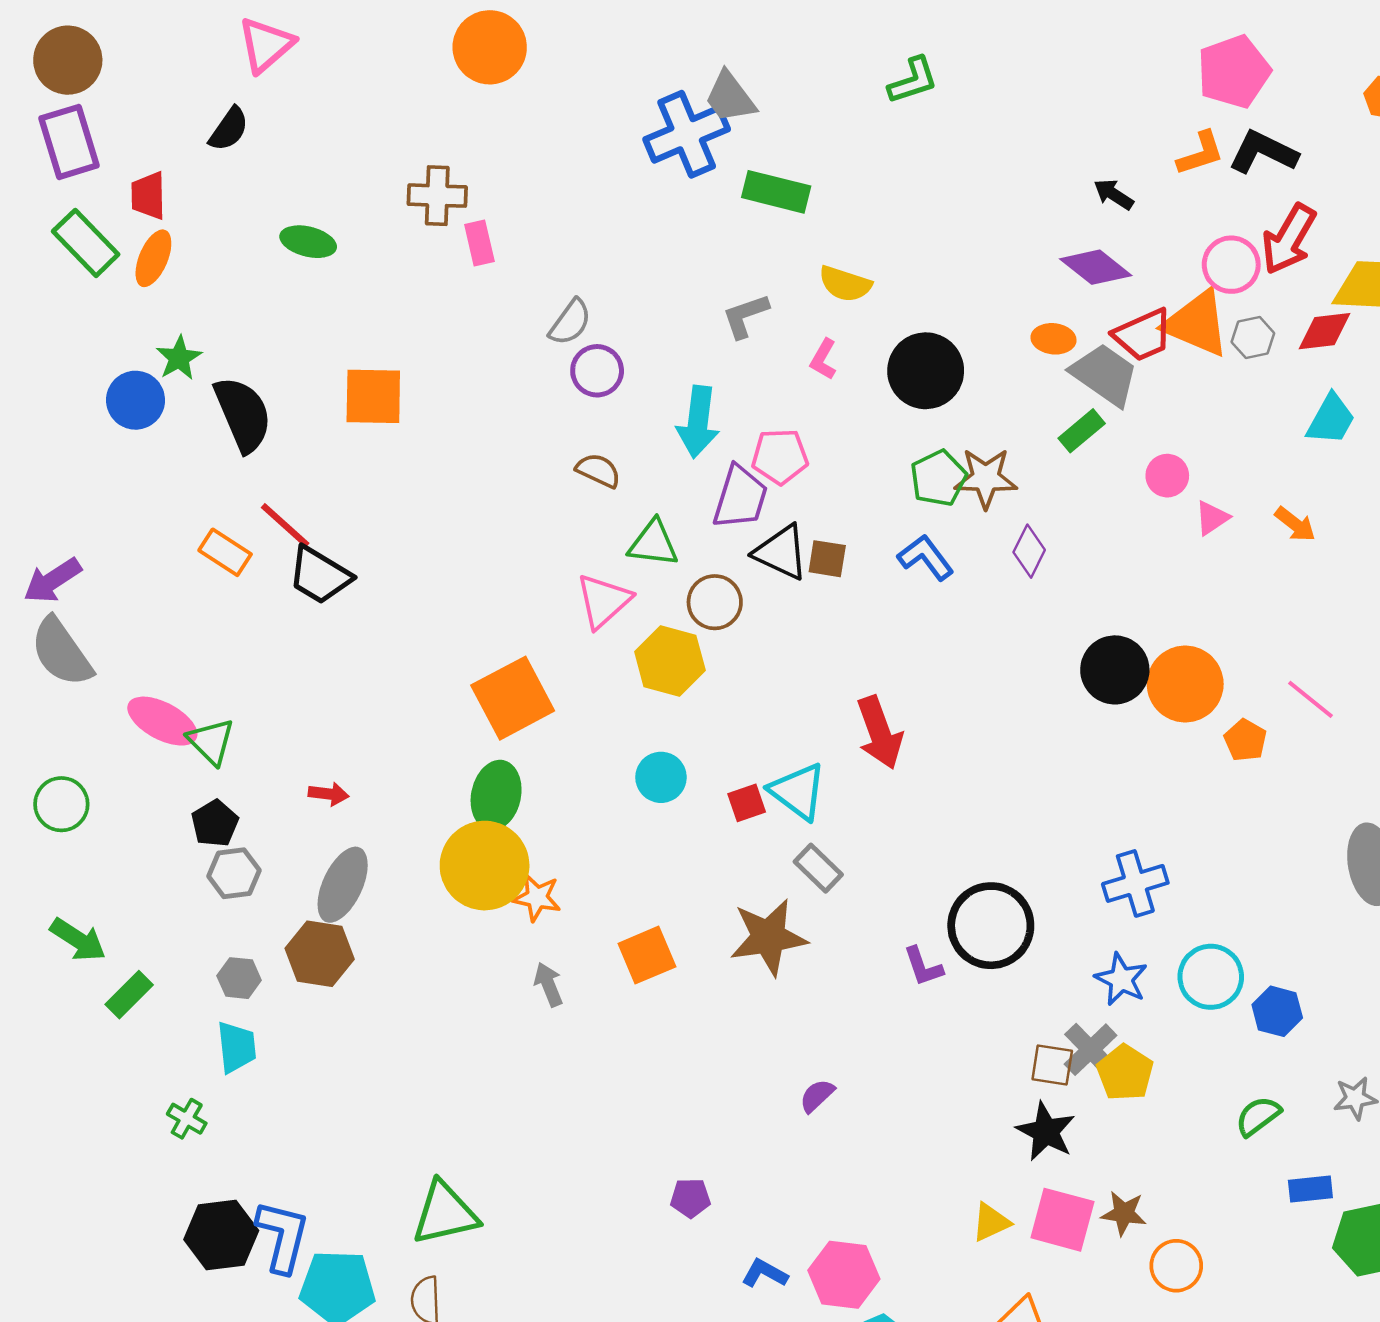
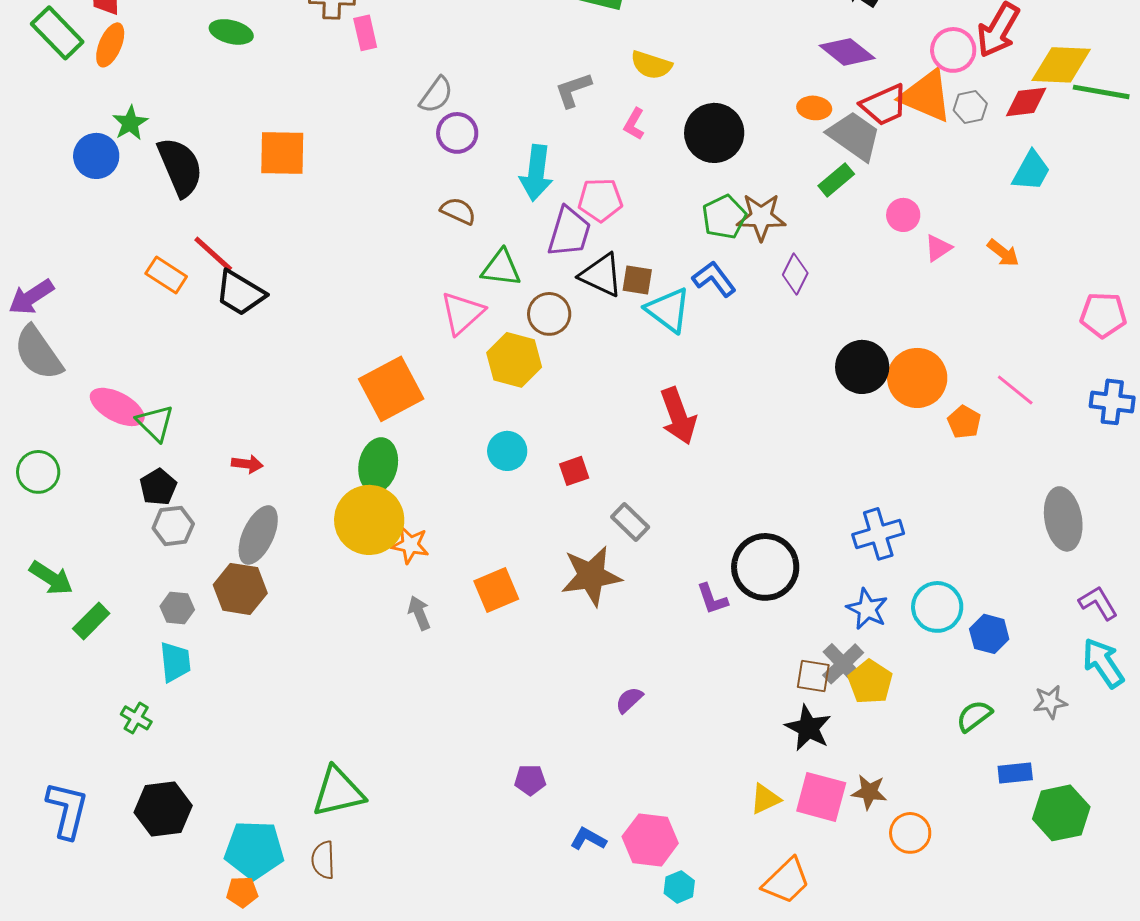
cyan triangle: (798, 791) -> (668, 310), moved
blue L-shape: (283, 1236) -> (67, 810), moved

